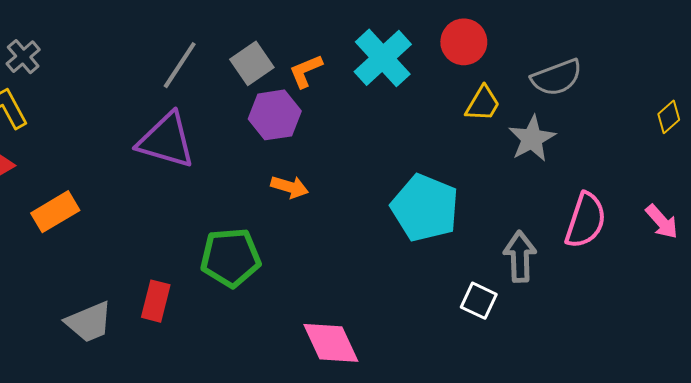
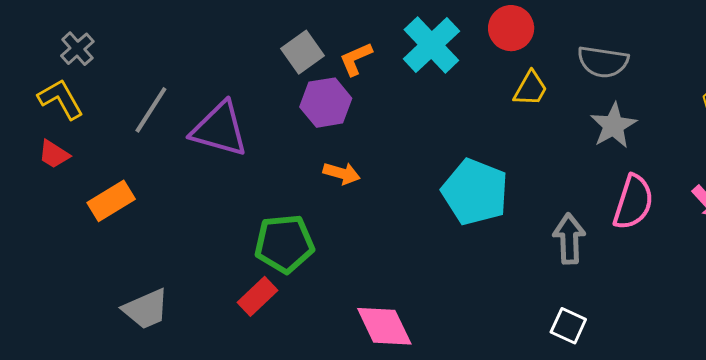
gray line: (180, 65) -> (151, 110), moved
gray semicircle: (557, 77) -> (603, 62), turned 30
gray star: (532, 139) -> (613, 126), moved
red rectangle: (156, 301) -> (258, 296), moved, turned 33
white square: (479, 301) -> (568, 326), moved

